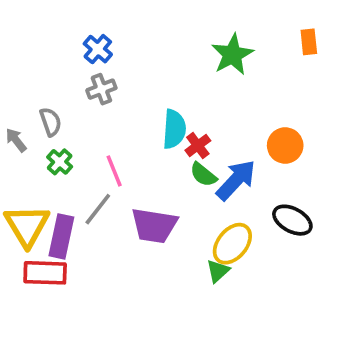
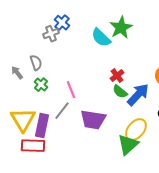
green star: (232, 55) -> (121, 28), moved
gray cross: (101, 89) -> (51, 34), moved
cyan semicircle: (174, 129) -> (101, 38), moved, turned 130
green triangle: (218, 271) -> (128, 145), size x1.6

